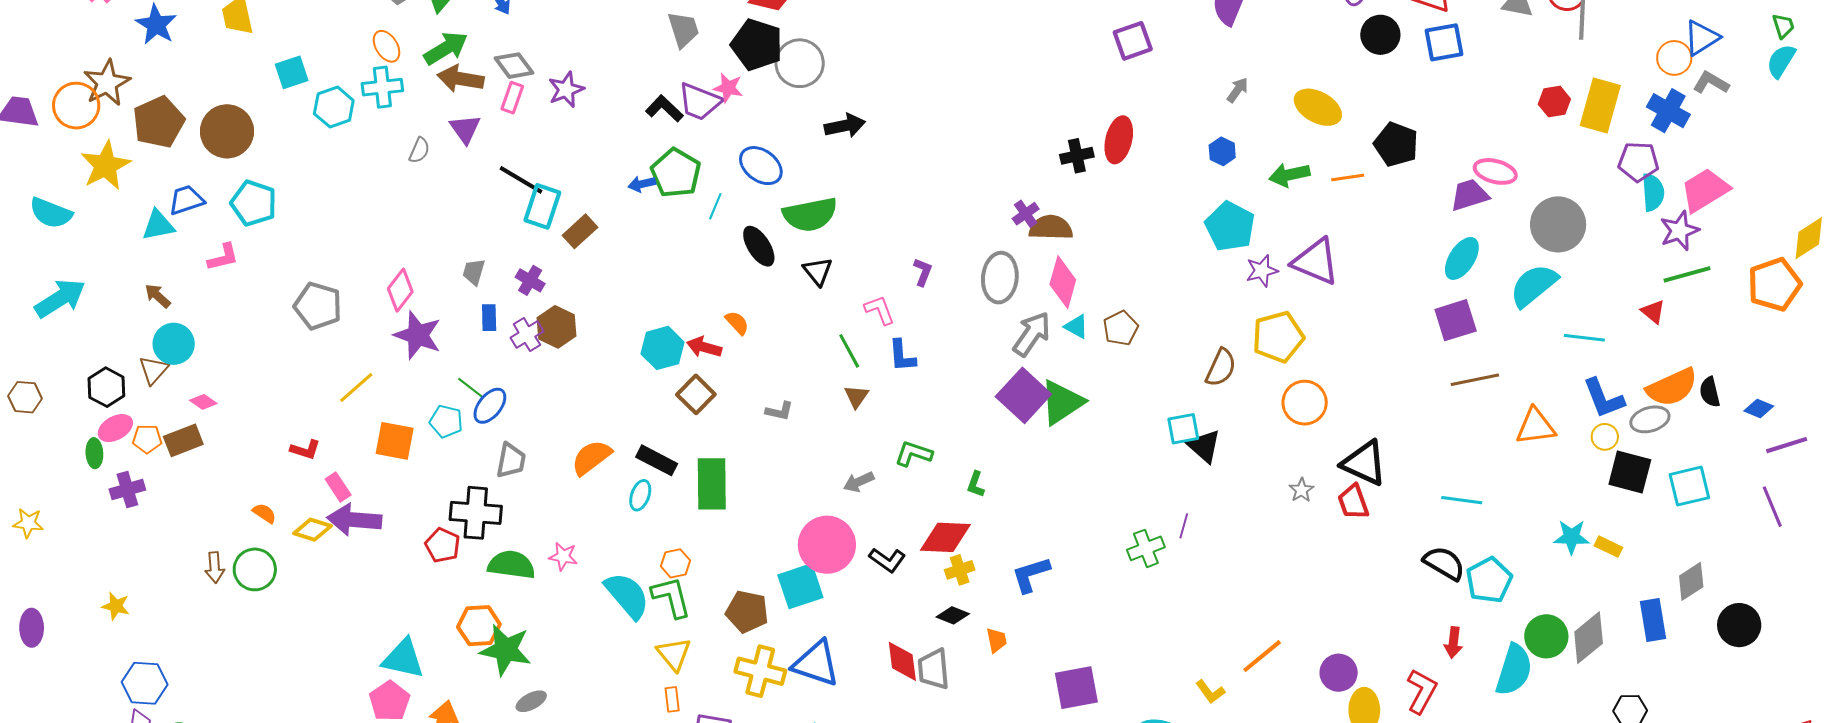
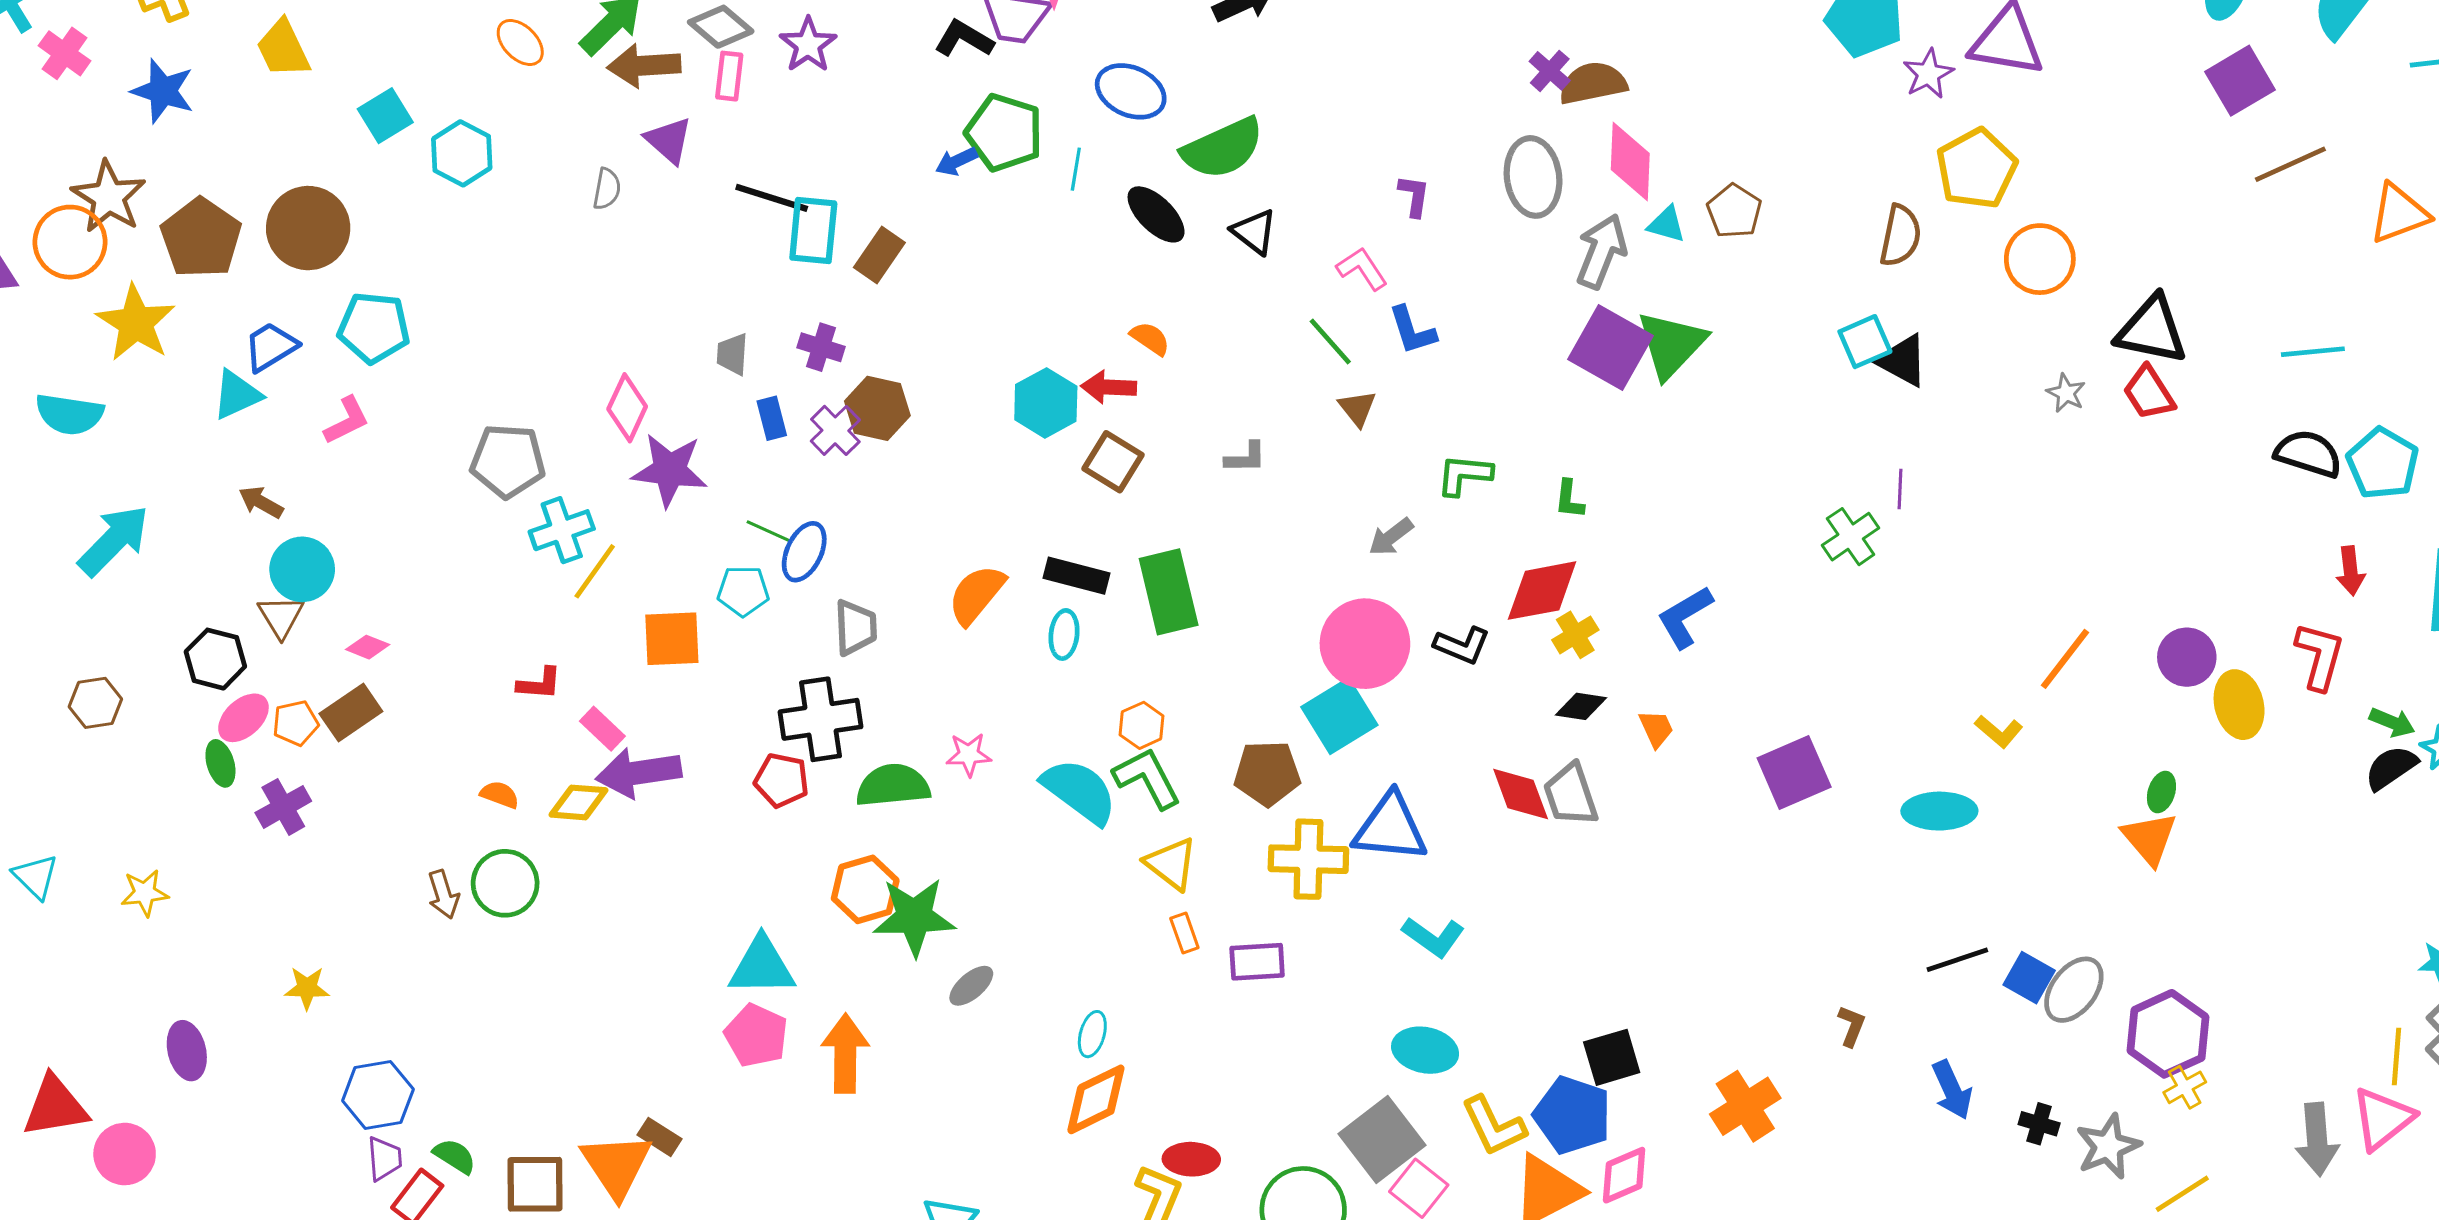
cyan cross: (382, 87) -> (562, 530), moved

